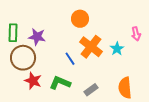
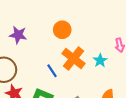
purple star: (37, 37) -> (18, 35), moved

